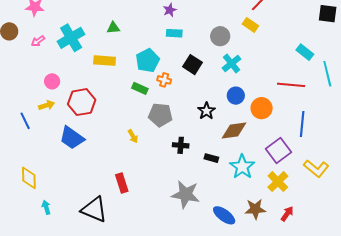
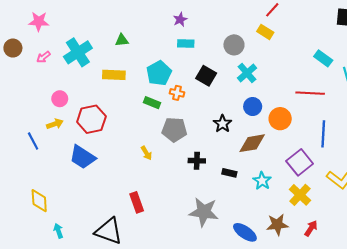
cyan star: (242, 167) -> (262, 181), size x0.7

